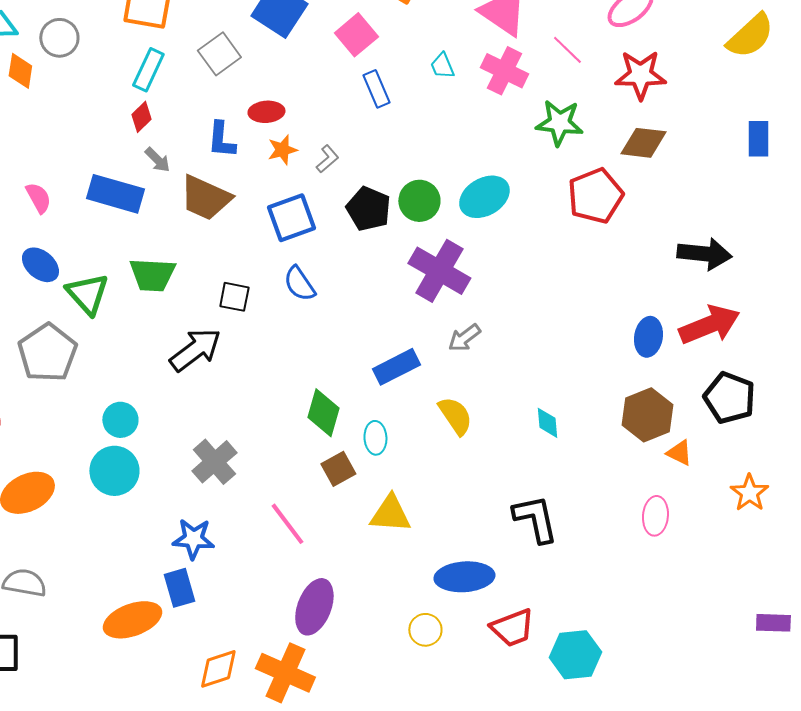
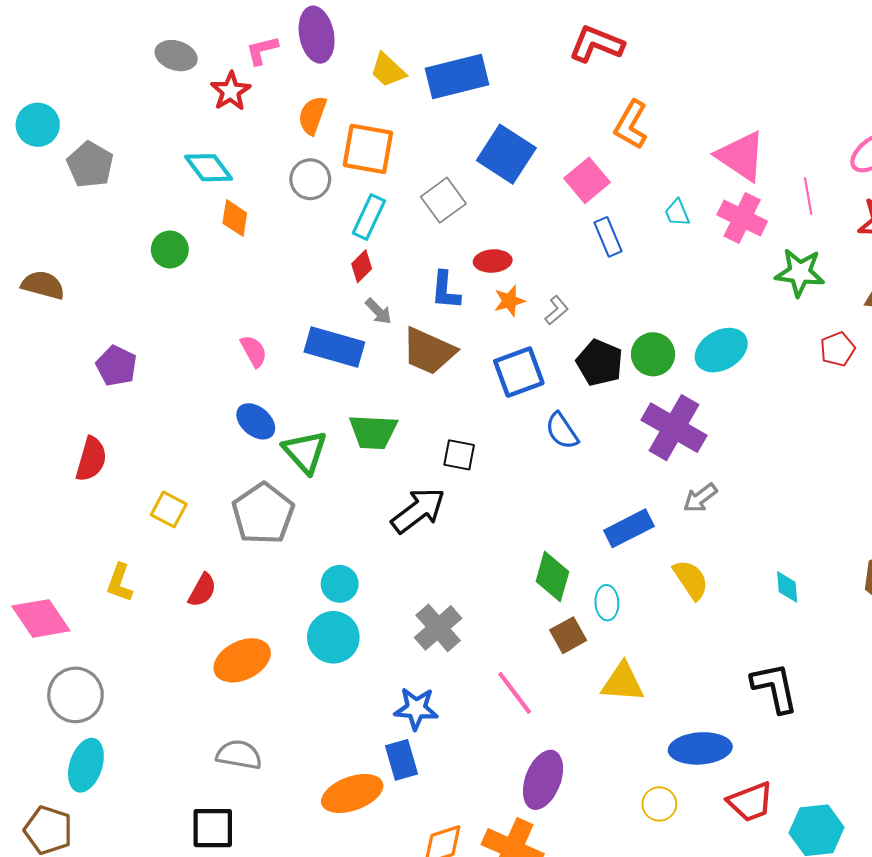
gray circle: (59, 38) -> (310, 179), moved
pink line: (567, 50) -> (808, 196), turned 36
red pentagon: (595, 196) -> (838, 349), size x0.6
blue semicircle: (299, 284) -> (562, 431), moved

